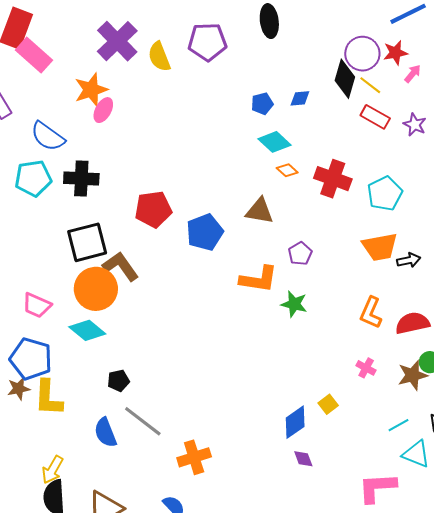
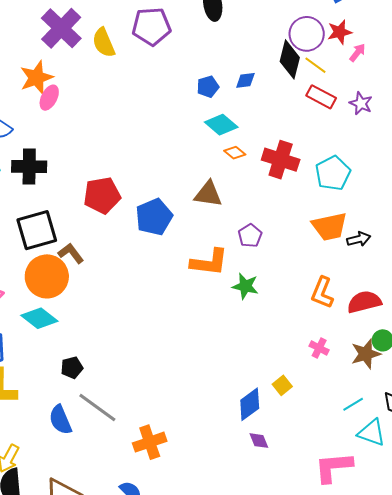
brown L-shape: (121, 266) -> (71, 253), size x0.7

